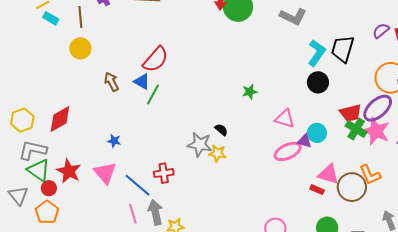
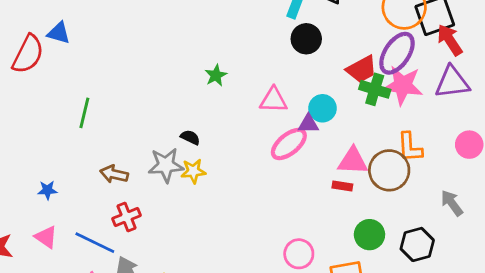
red semicircle: (156, 59) -> (28, 54), moved
brown arrow: (111, 82) -> (114, 174), moved, turned -36
blue triangle: (142, 82) -> (59, 33), moved
pink triangle: (105, 173) -> (46, 237), size x0.7
orange L-shape: (370, 175) -> (410, 147), turned 35

